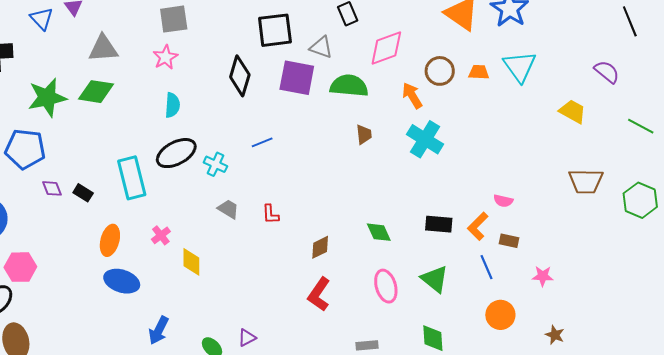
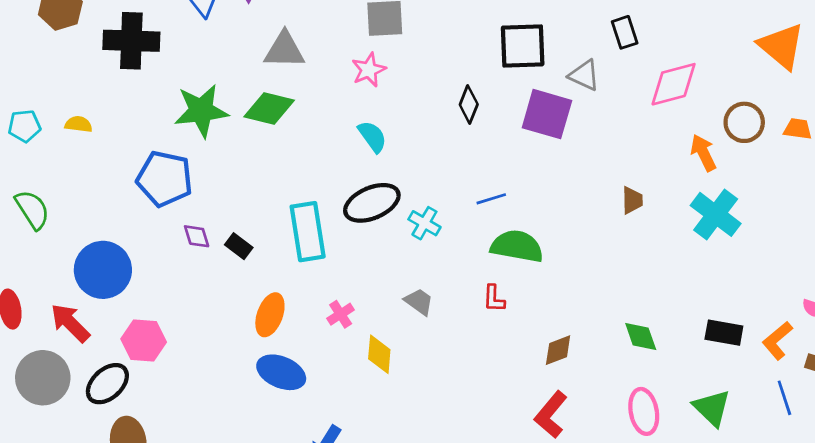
black diamond: (240, 76) -> (469, 104), size x0.7
green semicircle: (349, 86) -> (517, 246), moved
cyan semicircle: (172, 105) -> (372, 136), turned -45
gray trapezoid: (228, 209) -> (419, 302), moved

